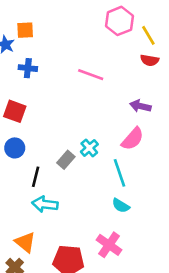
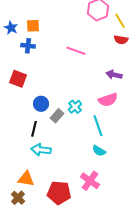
orange square: (25, 30) -> (33, 26), moved
pink semicircle: (133, 139) -> (108, 100), turned 30
blue circle: (15, 148) -> (41, 104), moved
orange triangle: (25, 242) -> (26, 179), turned -30

